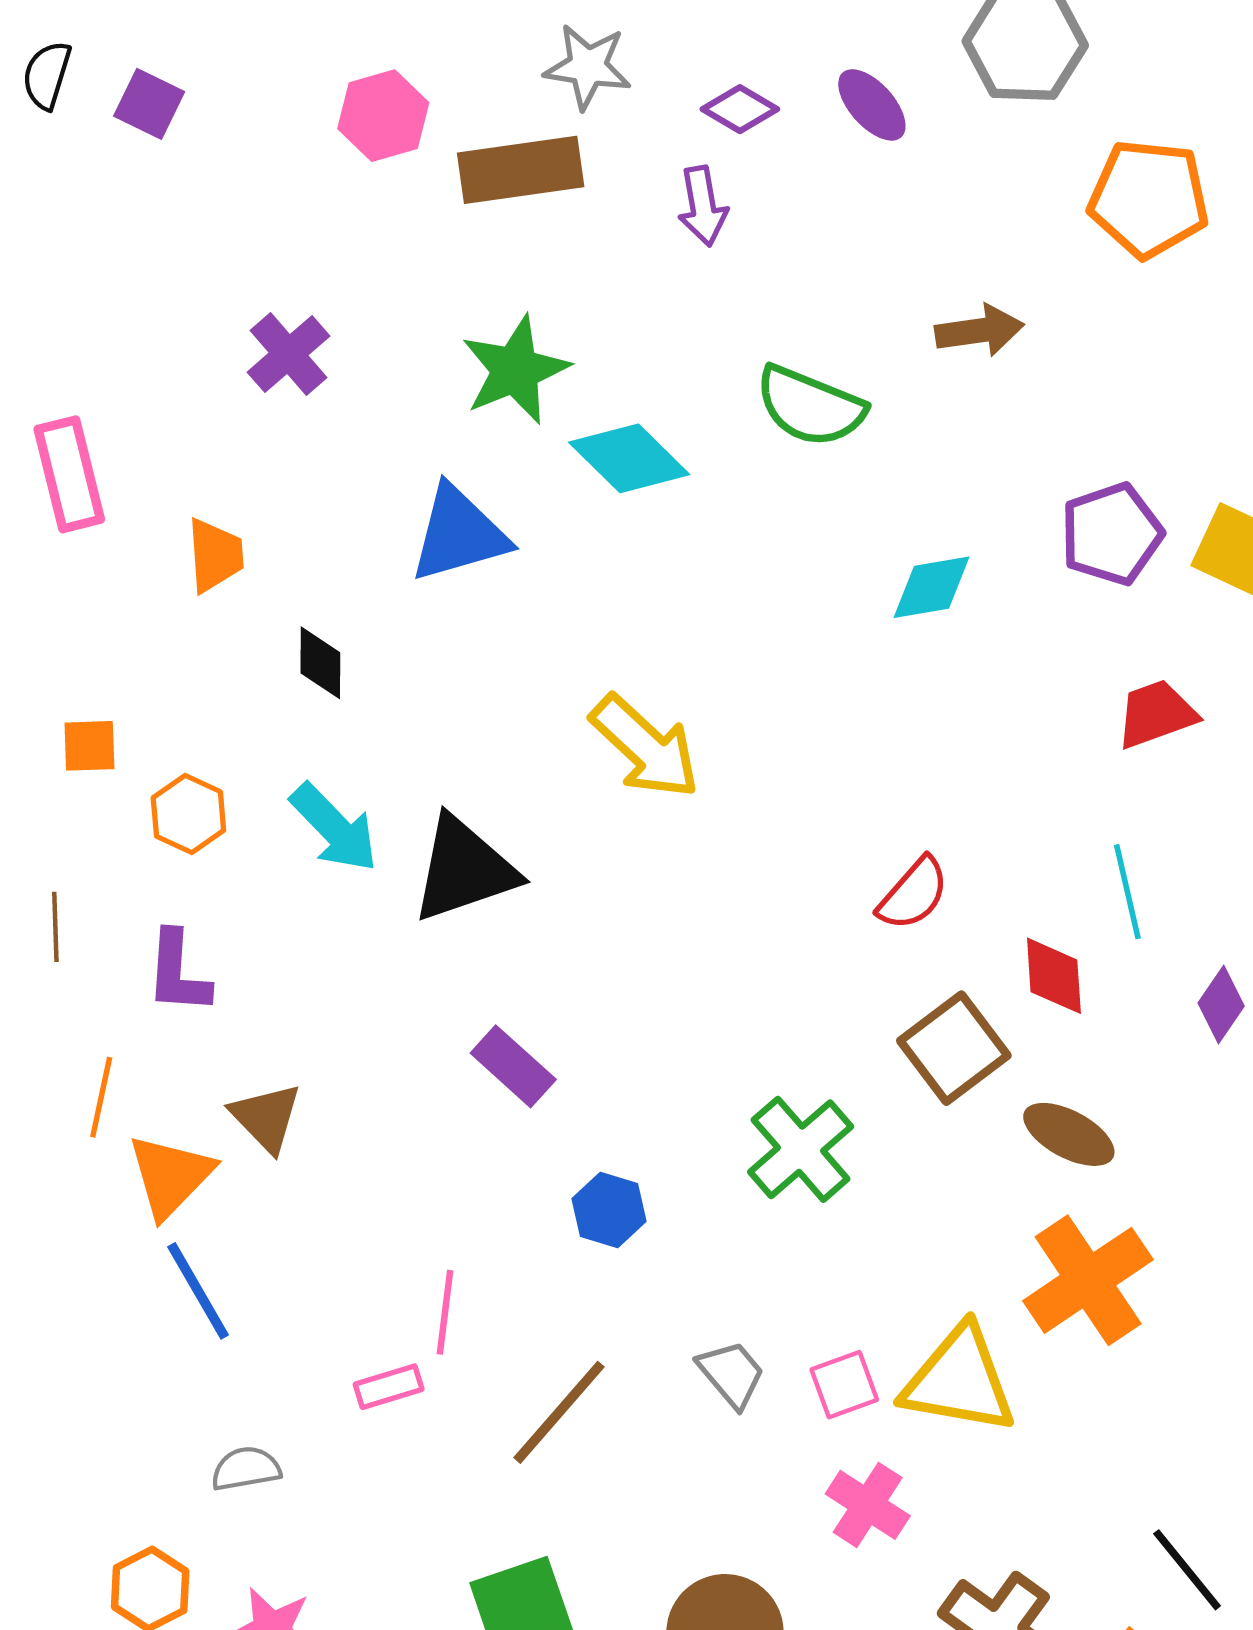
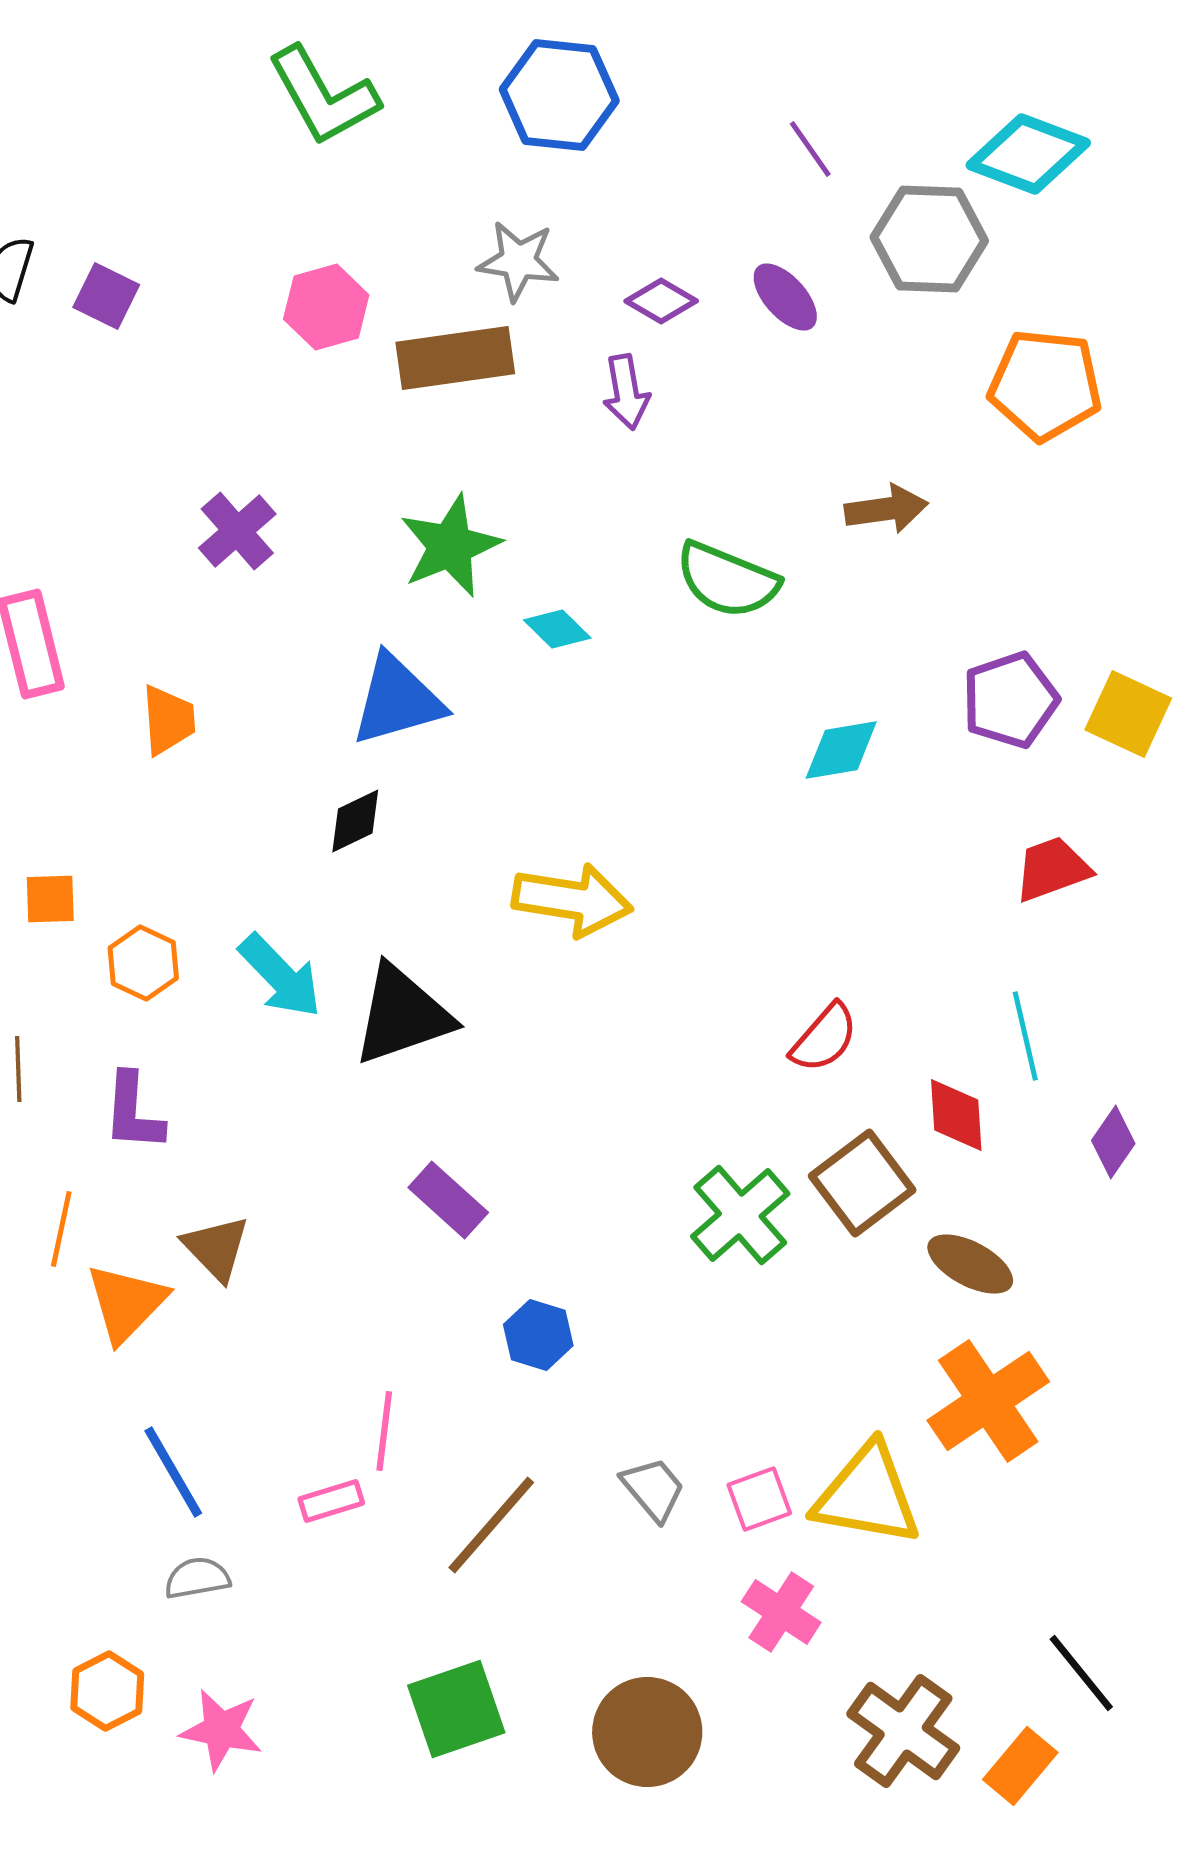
cyan diamond: (629, 458) -> (557, 629), size x0.6
black diamond: (320, 663) -> (355, 821), moved, turned 64
yellow arrow: (645, 747) -> (572, 900), turned -34
green cross: (801, 1149) -> (740, 1215), moved
blue line: (198, 1291) -> (173, 1472), moved

